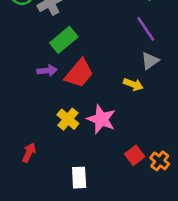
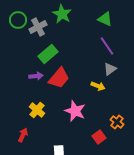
yellow cross: (68, 119) -> (37, 110), moved
orange cross: (160, 161) -> (117, 122), moved

